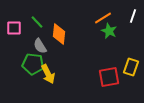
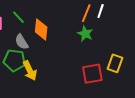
white line: (133, 16) -> (101, 11), moved
orange line: (103, 18) -> (86, 13), turned -36
green star: (109, 31) -> (85, 34), moved

